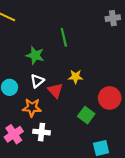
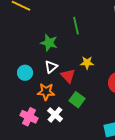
green square: (86, 115) -> (77, 100), moved
white cross: (41, 132) -> (55, 115), turned 35
pink cross: (14, 134) -> (29, 117), turned -30

